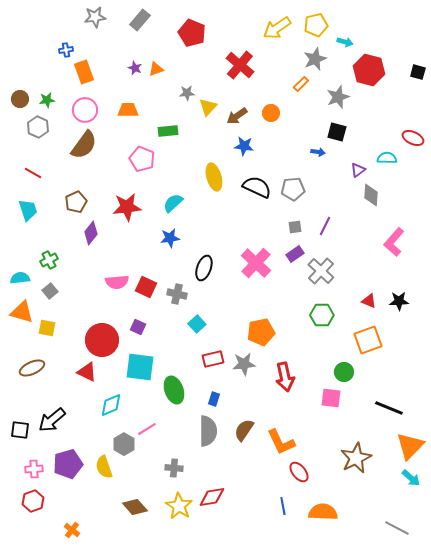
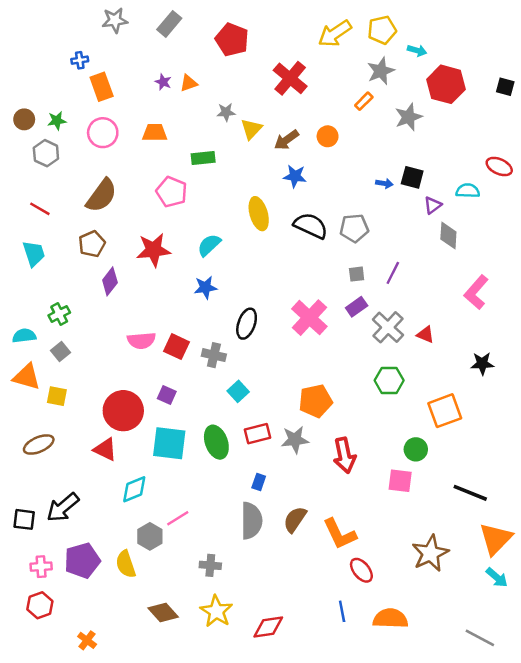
black square: (337, 132) -> (412, 177), moved
brown semicircle: (84, 145) -> (102, 196), moved
red triangle: (369, 301) -> (425, 335), moved
green ellipse: (174, 390) -> (216, 442), moved
red diamond: (212, 497) -> (268, 627), moved

